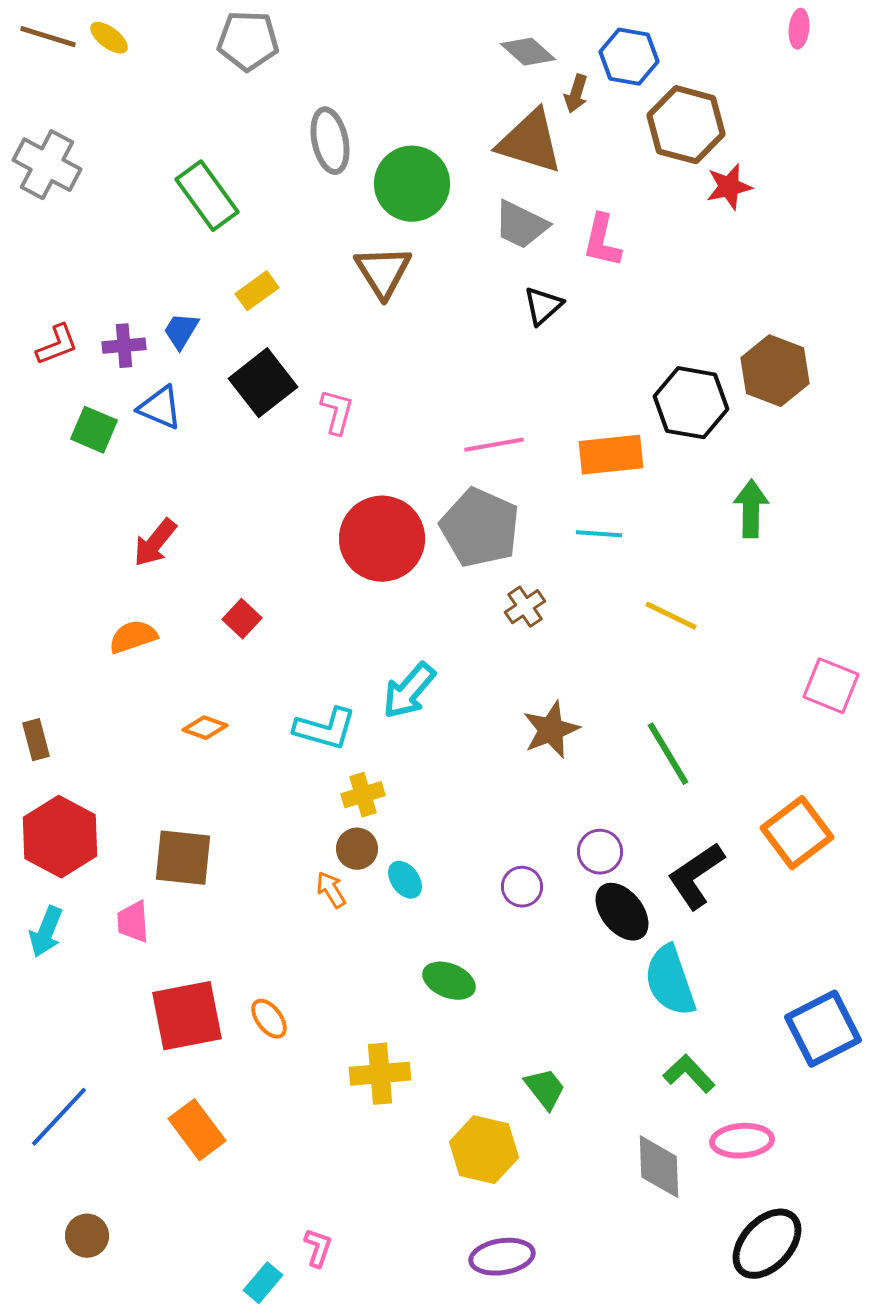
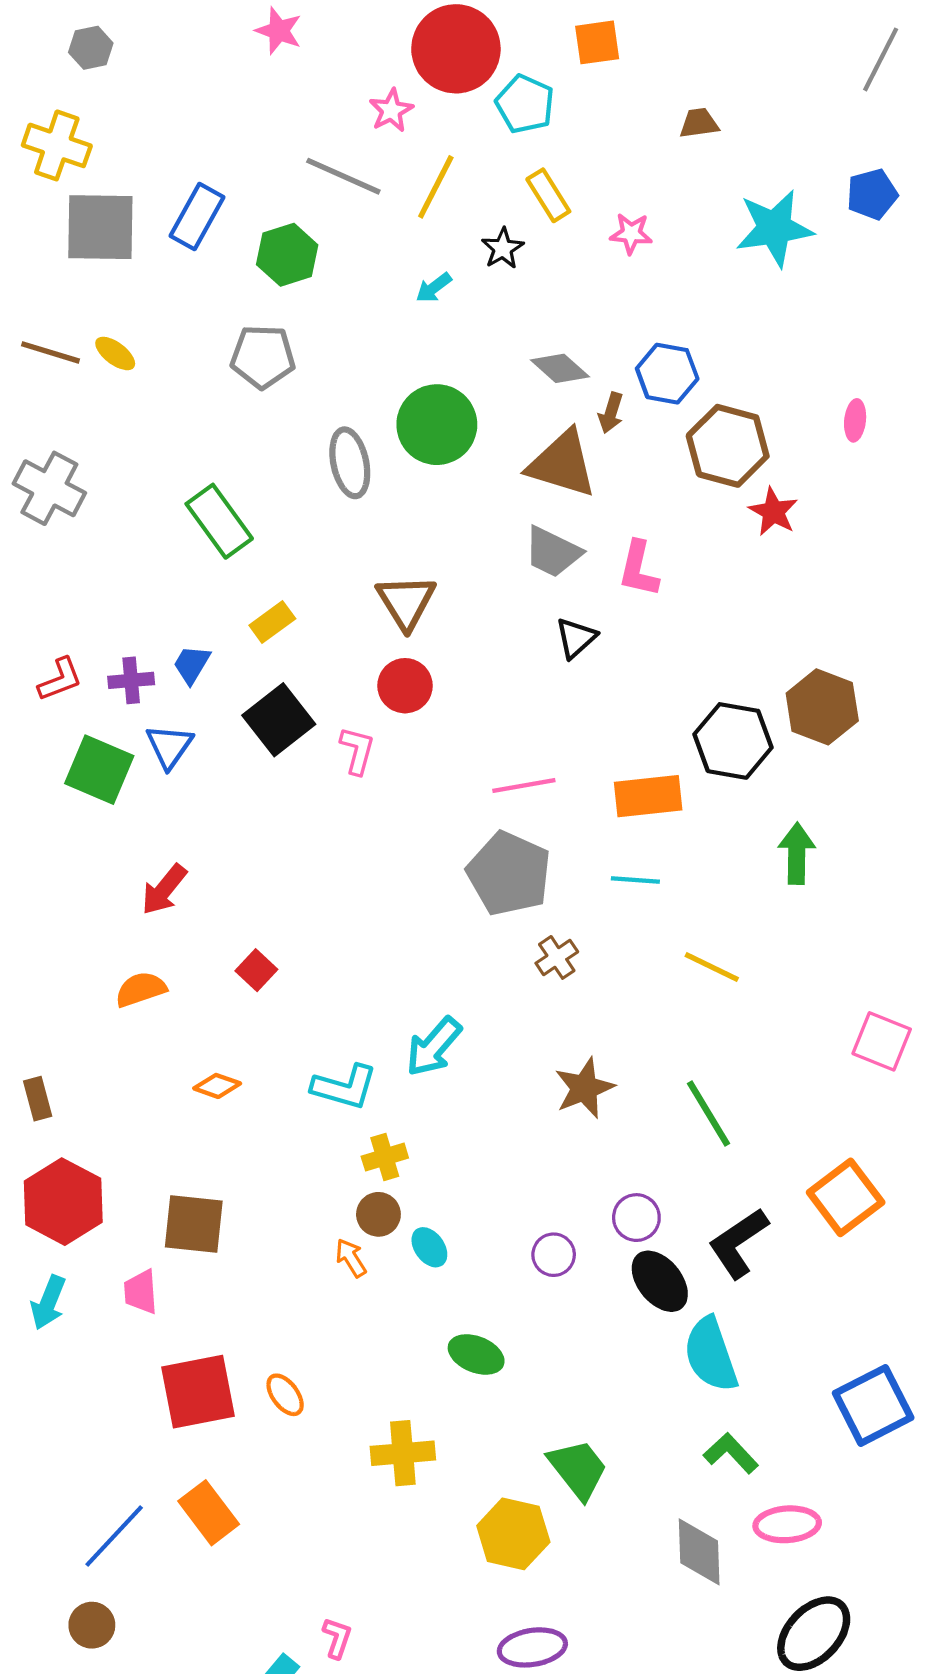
pink ellipse: (799, 29) -> (855, 420), moved
green circle: (412, 184) -> (437, 425), moved
red star: (729, 187) -> (773, 512), turned -30
blue triangle: (160, 408) -> (169, 746), turned 42
green square: (94, 430) -> (99, 770), size x1.4
red circle: (382, 539) -> (405, 686), moved, size x0.6
green trapezoid: (545, 1089) -> (578, 1469), size x1.4
blue line: (59, 1117) -> (114, 1536), moved

